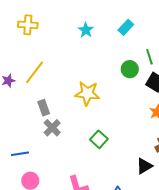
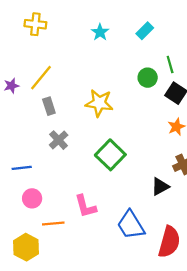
gray rectangle: (44, 108) -> (49, 106), moved
green square: (99, 139) -> (110, 155), size x1.5

